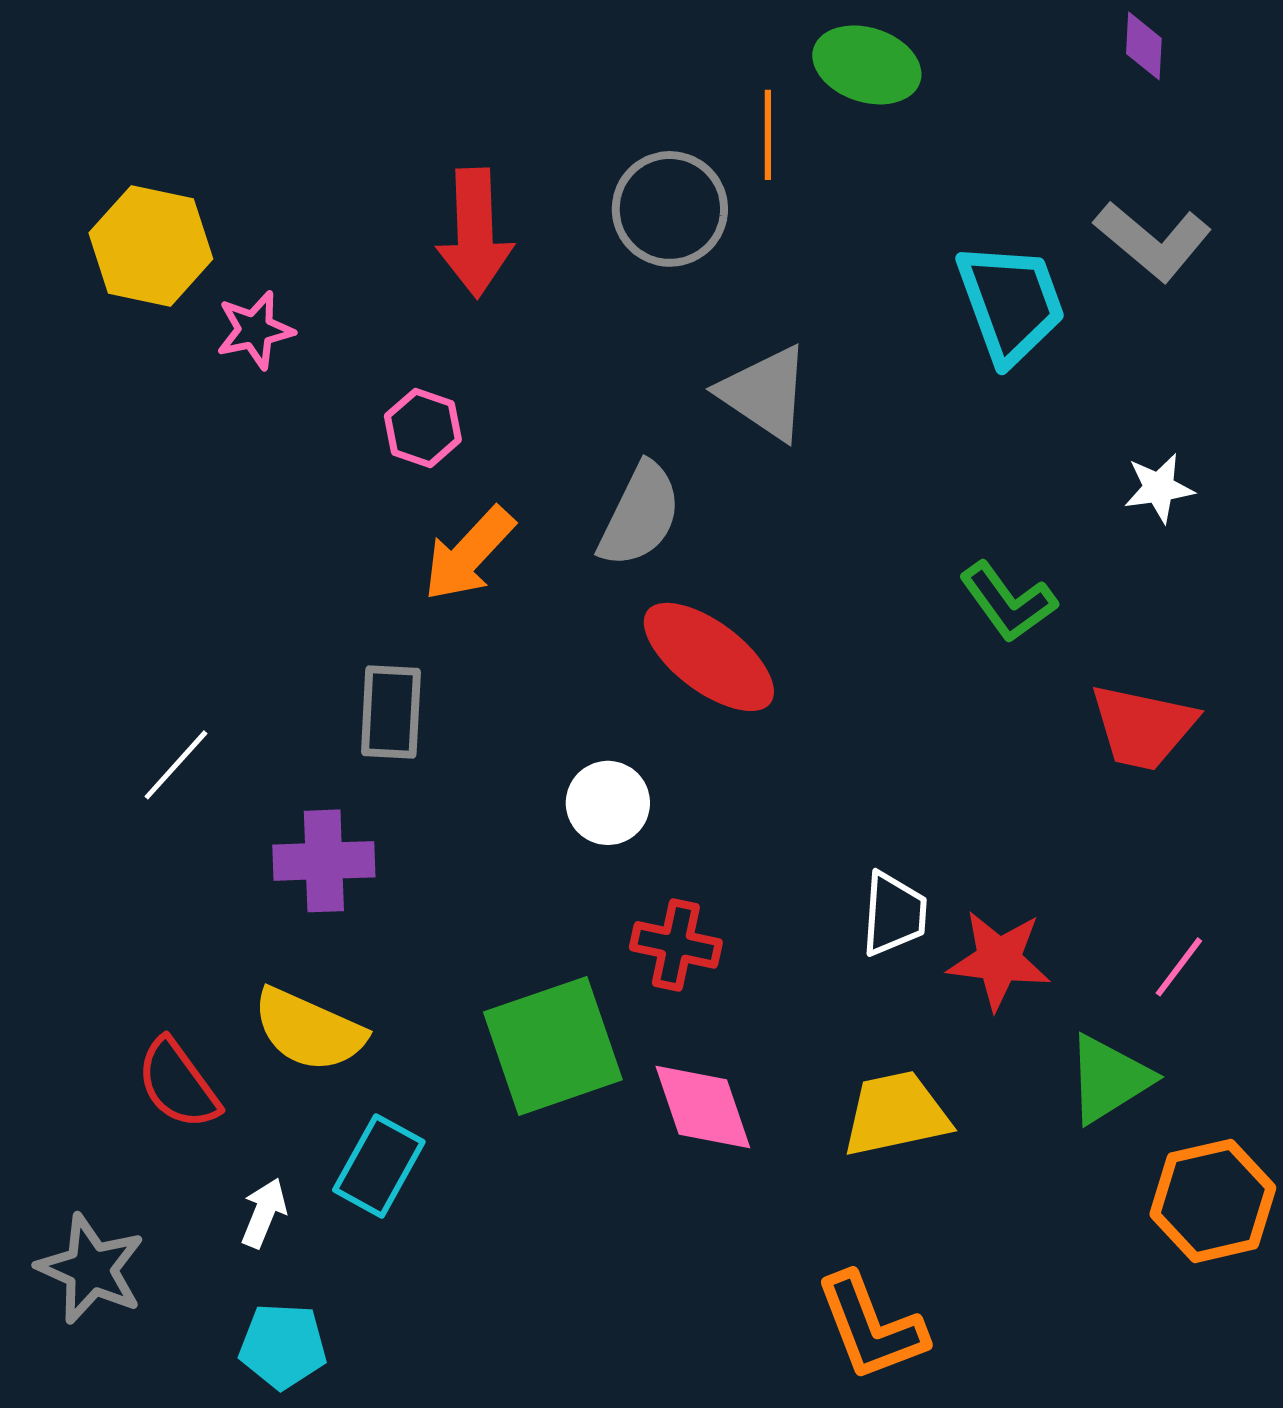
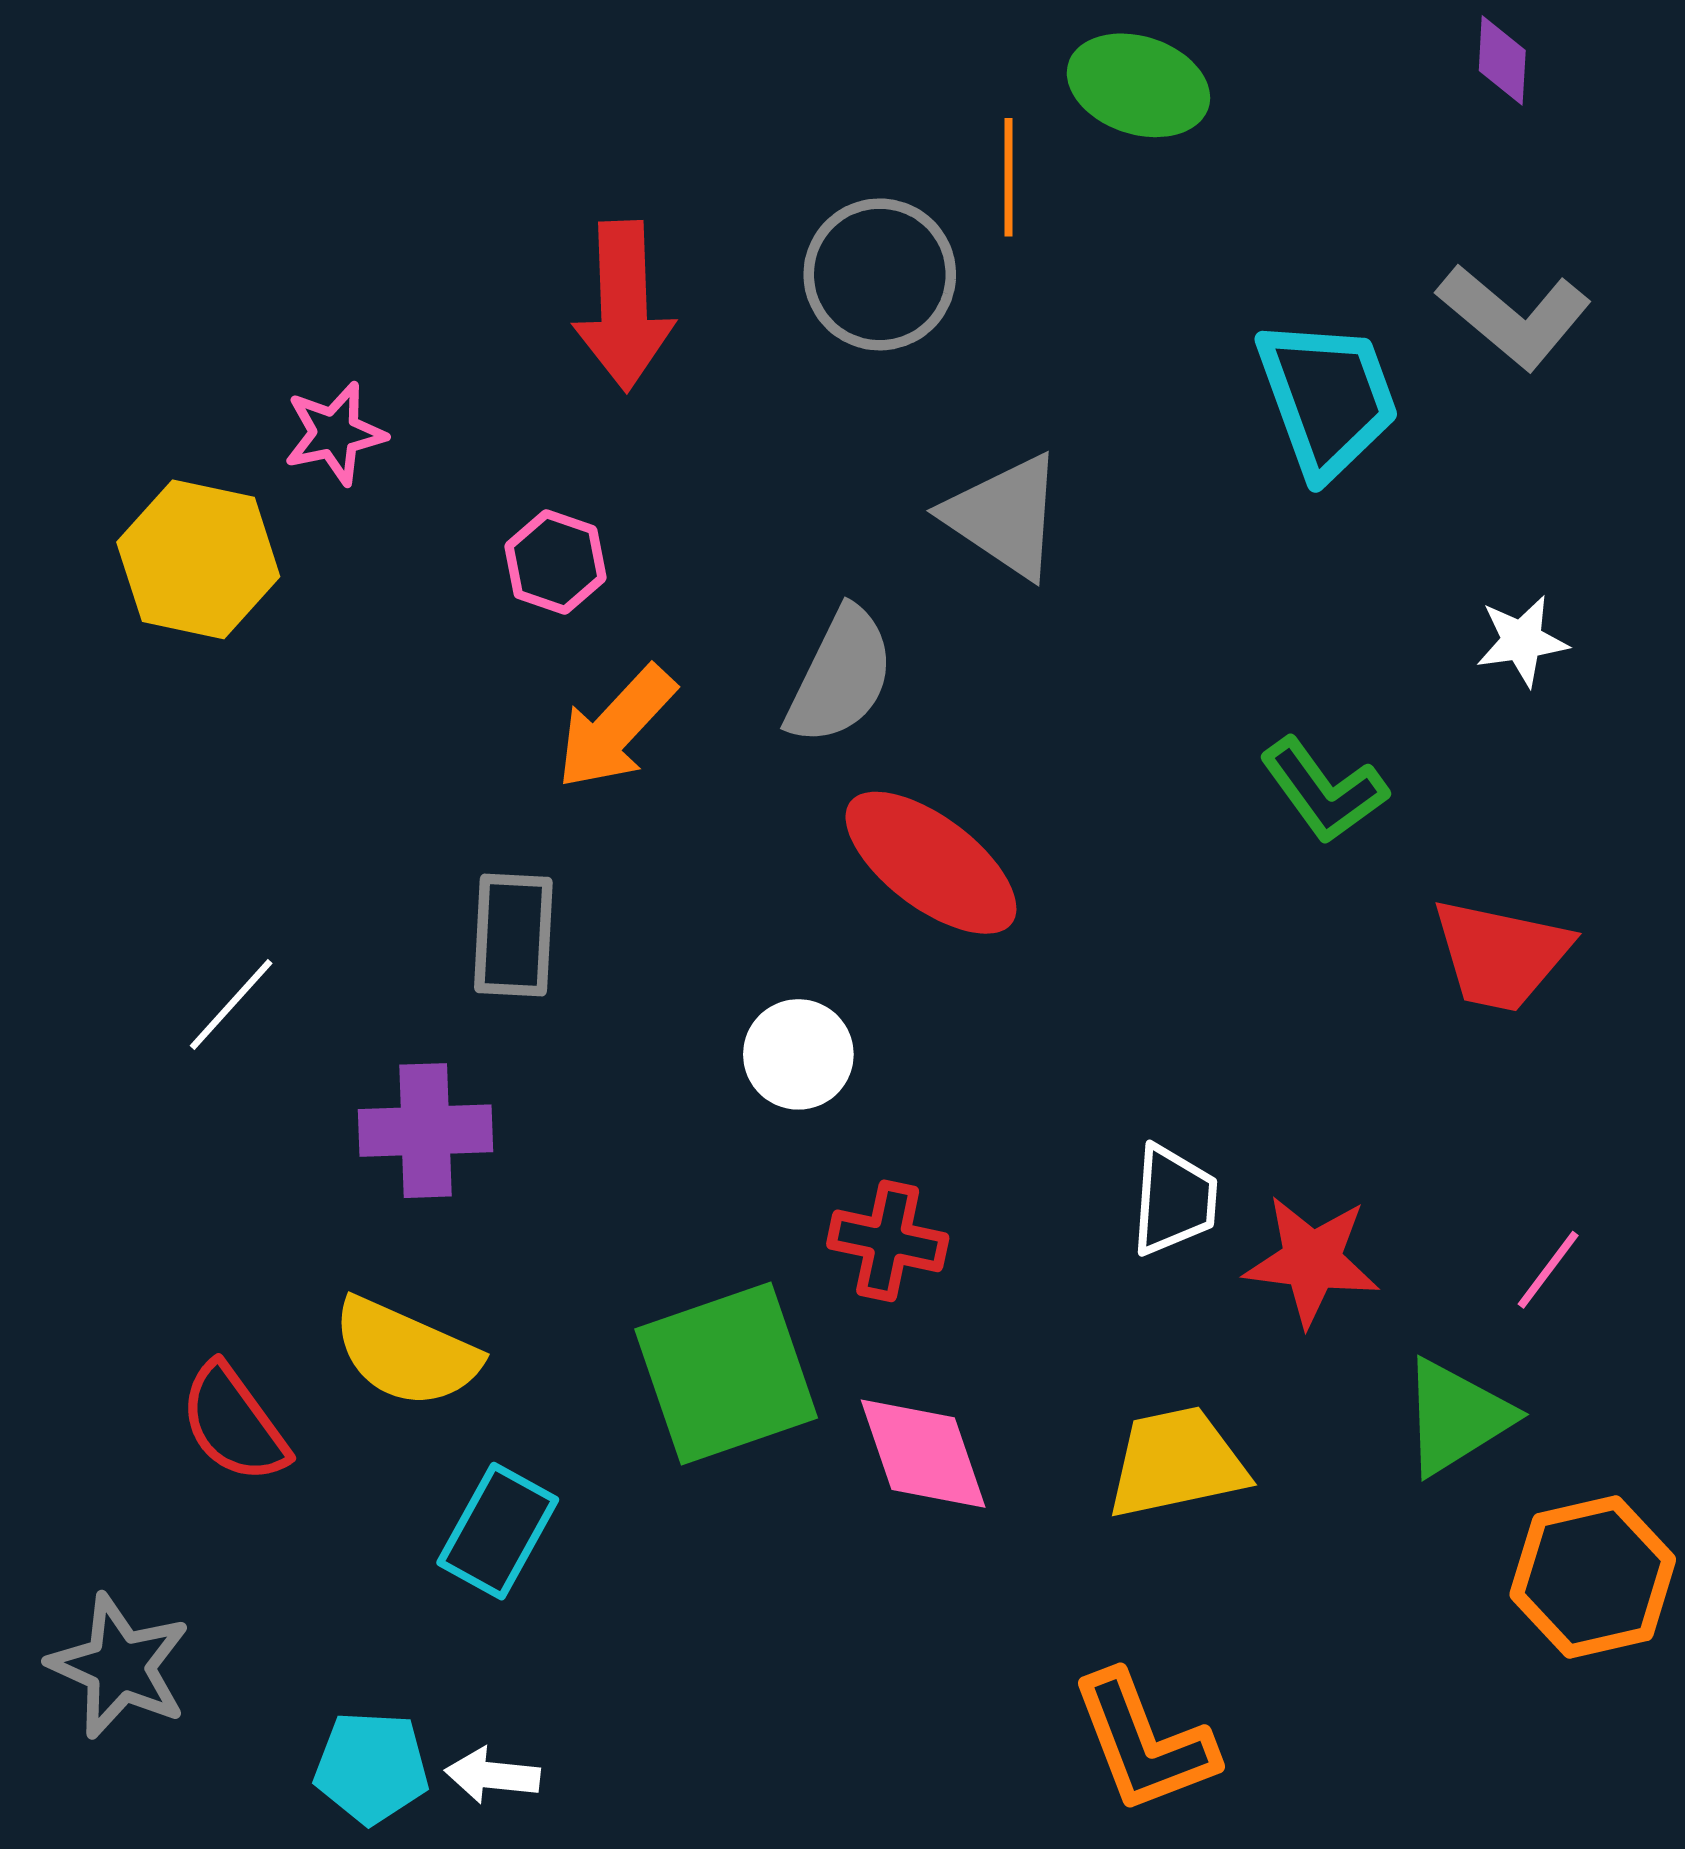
yellow hexagon: (151, 246) -> (198, 559), moved
white arrow: (264, 1213) -> (492, 1775), moved, turned -106

